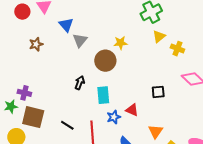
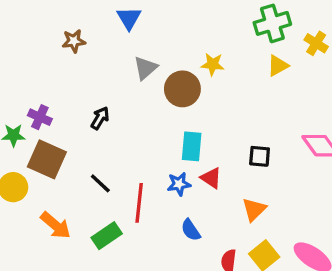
gray triangle: (80, 40) -> (145, 68), moved
yellow cross: (177, 49) -> (316, 43), moved
black arrow: (80, 83) -> (100, 118), moved
cyan rectangle: (103, 95) -> (192, 146), moved
orange triangle: (156, 131) -> (254, 209), moved

